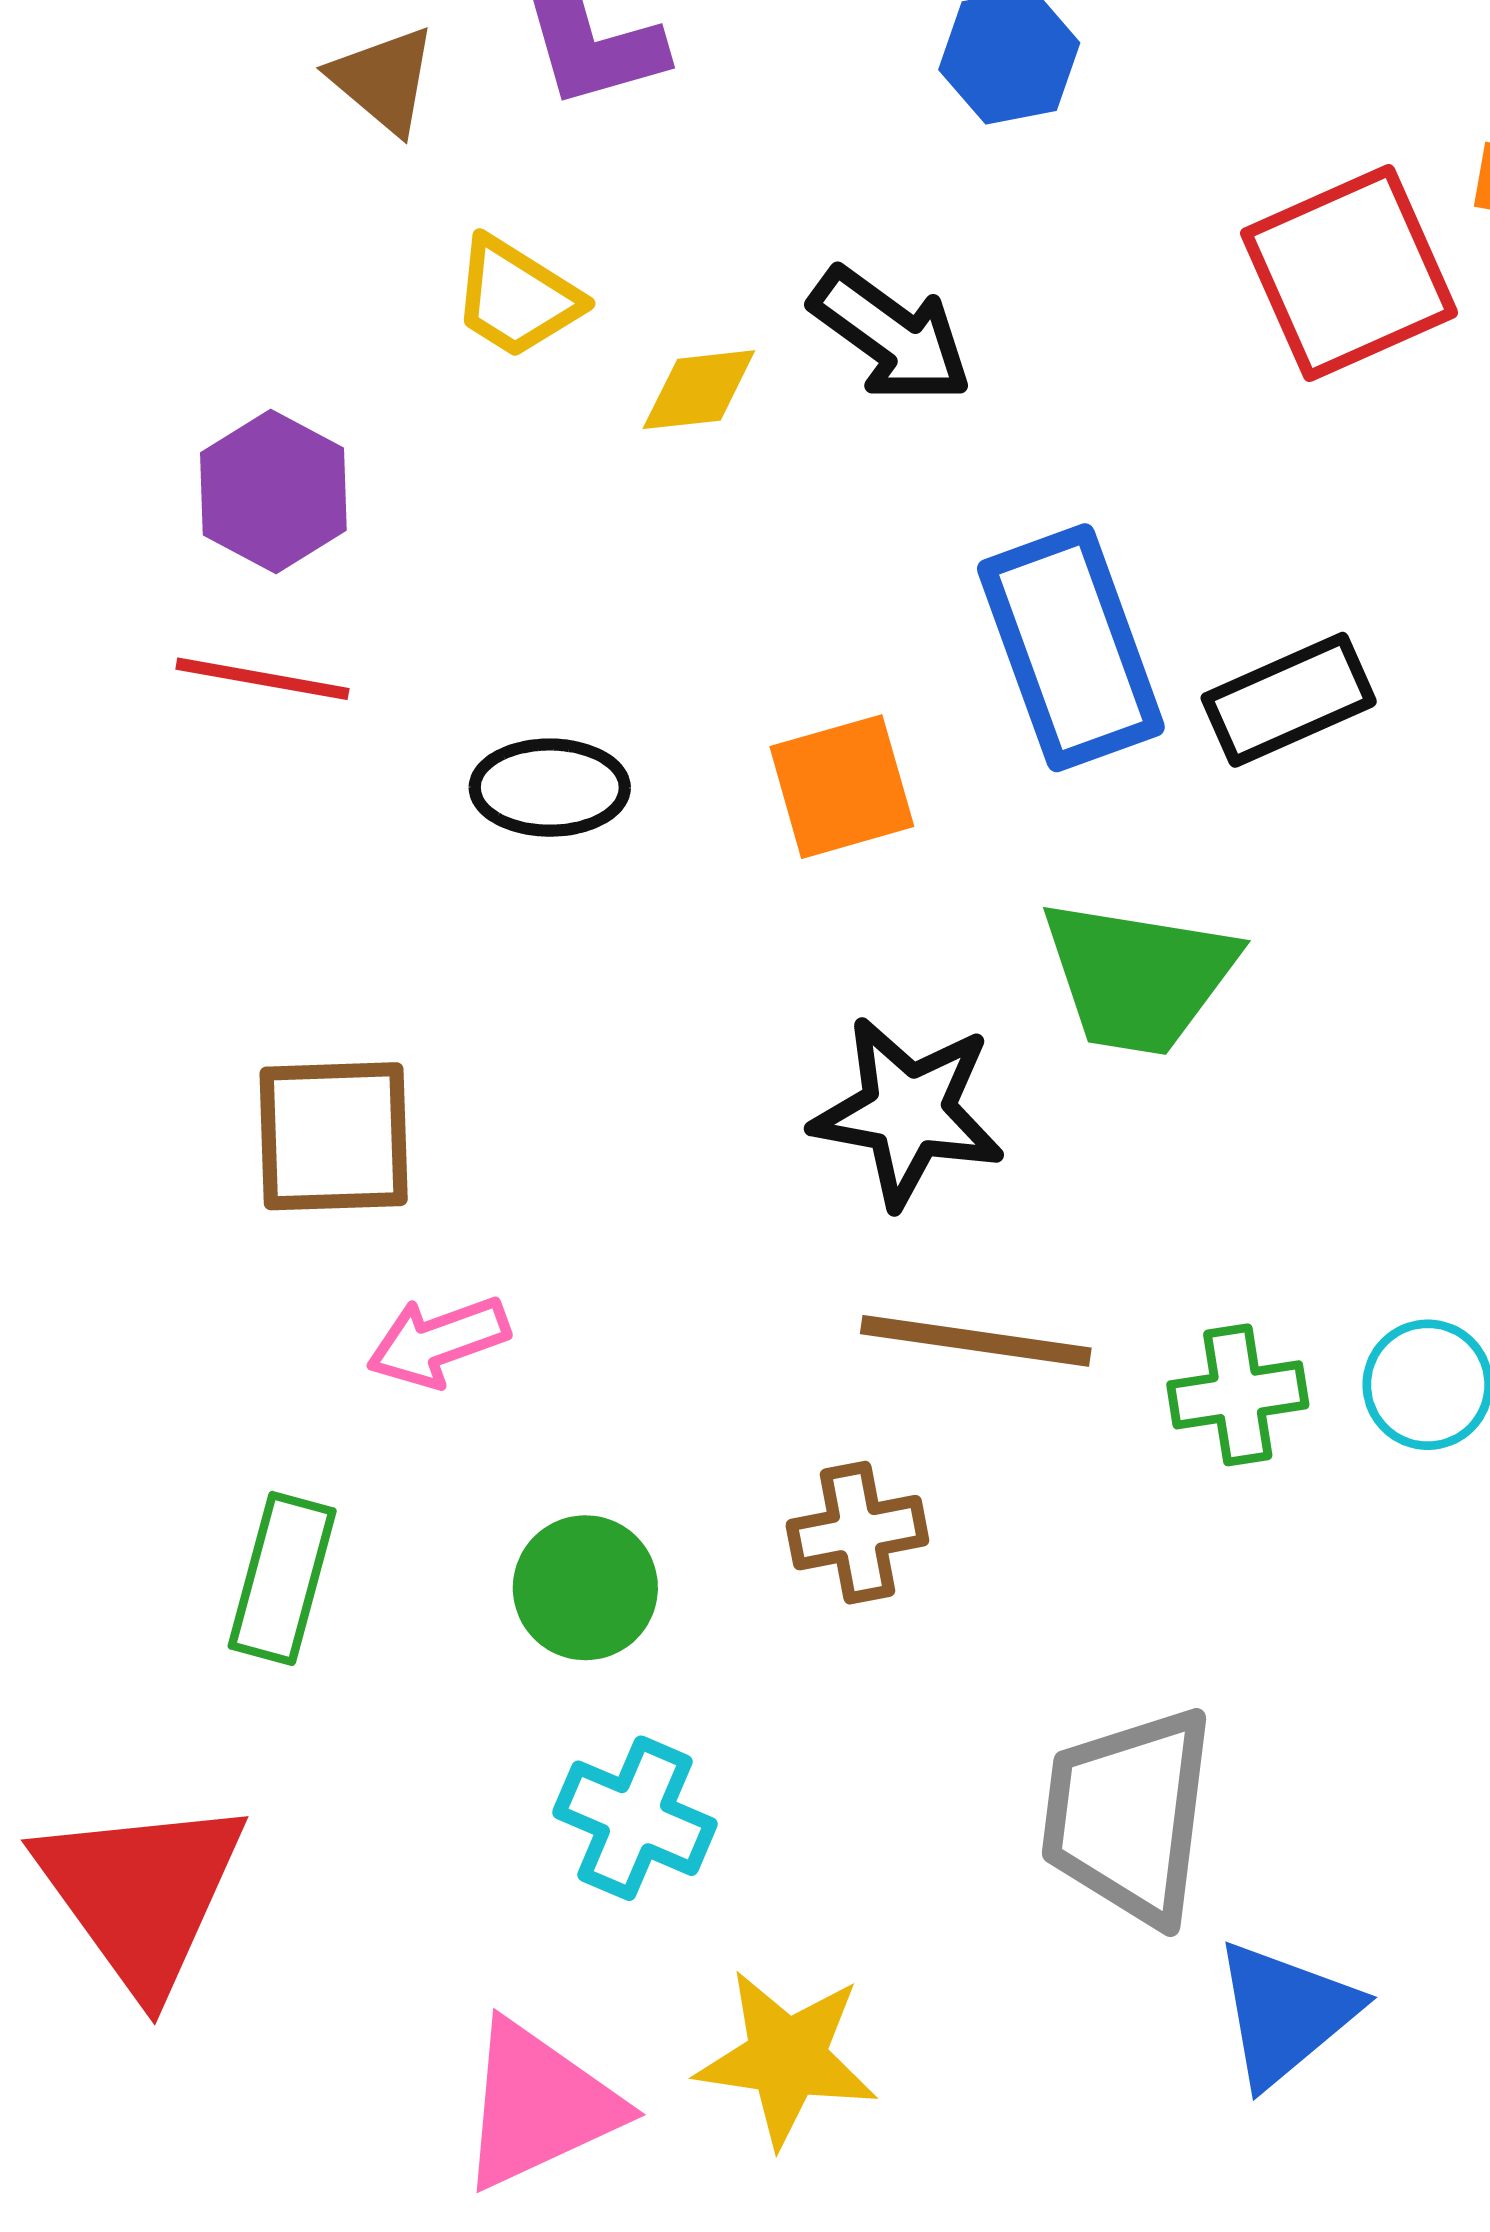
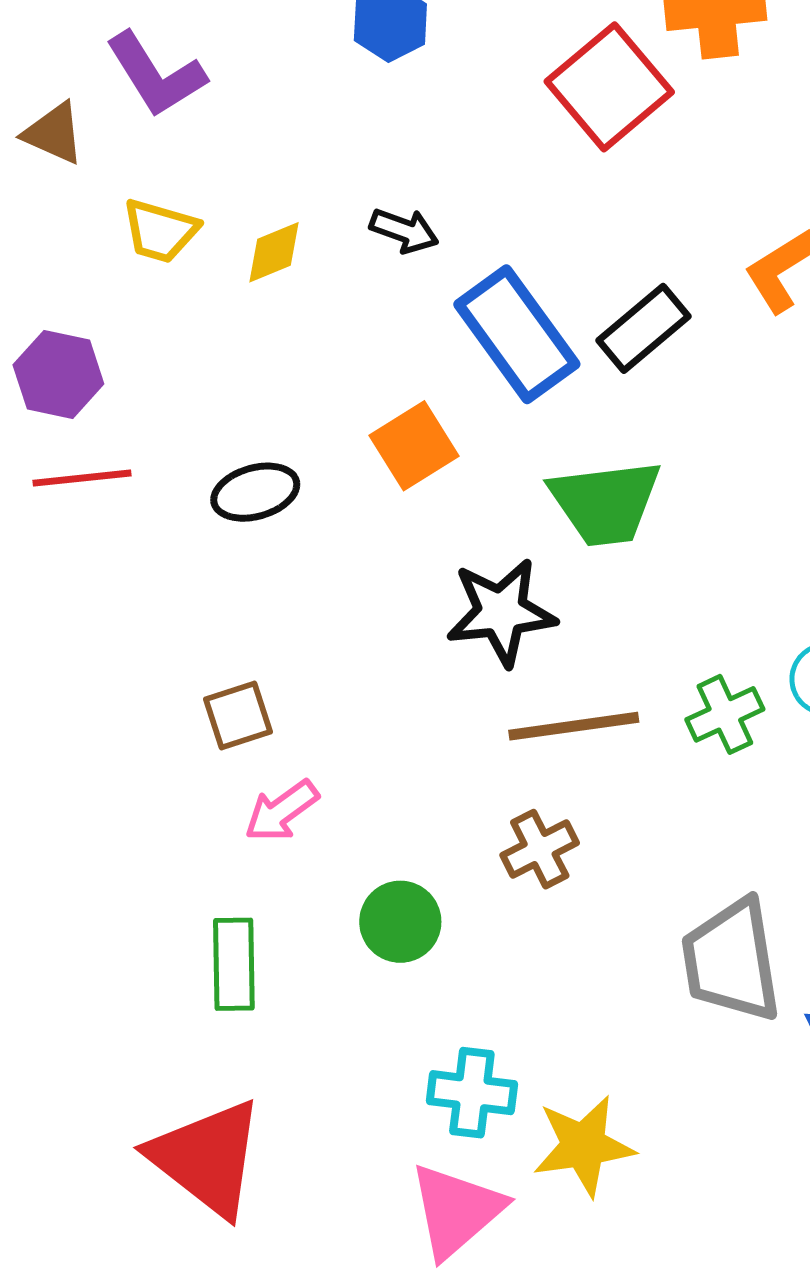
black arrow: (891, 335) -> (404, 231), moved, size x0.7
brown square: (334, 1136) -> (238, 716), moved, size x0.7
cyan cross: (635, 1818) -> (472, 1093), moved

